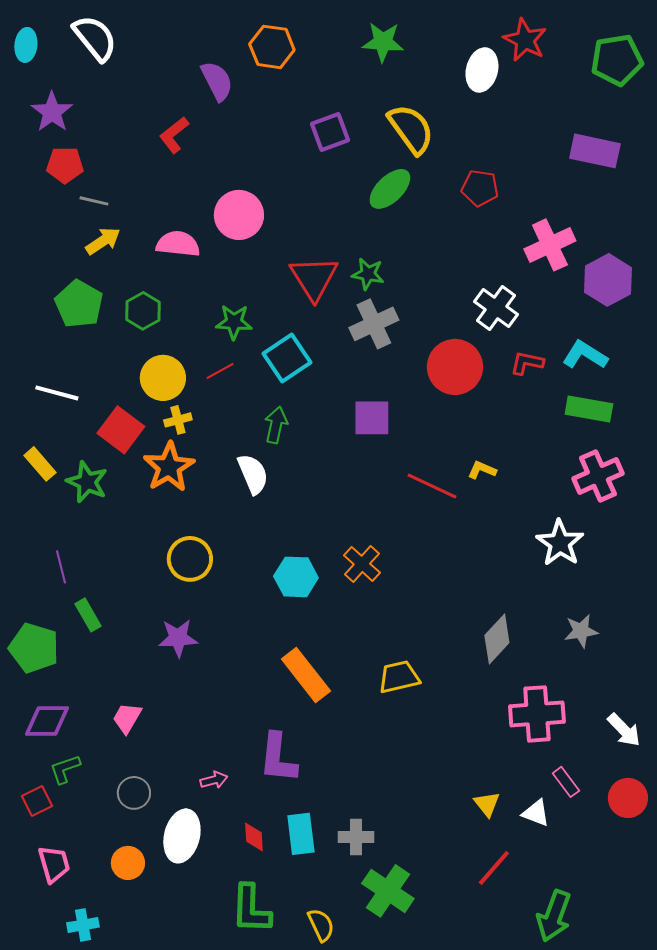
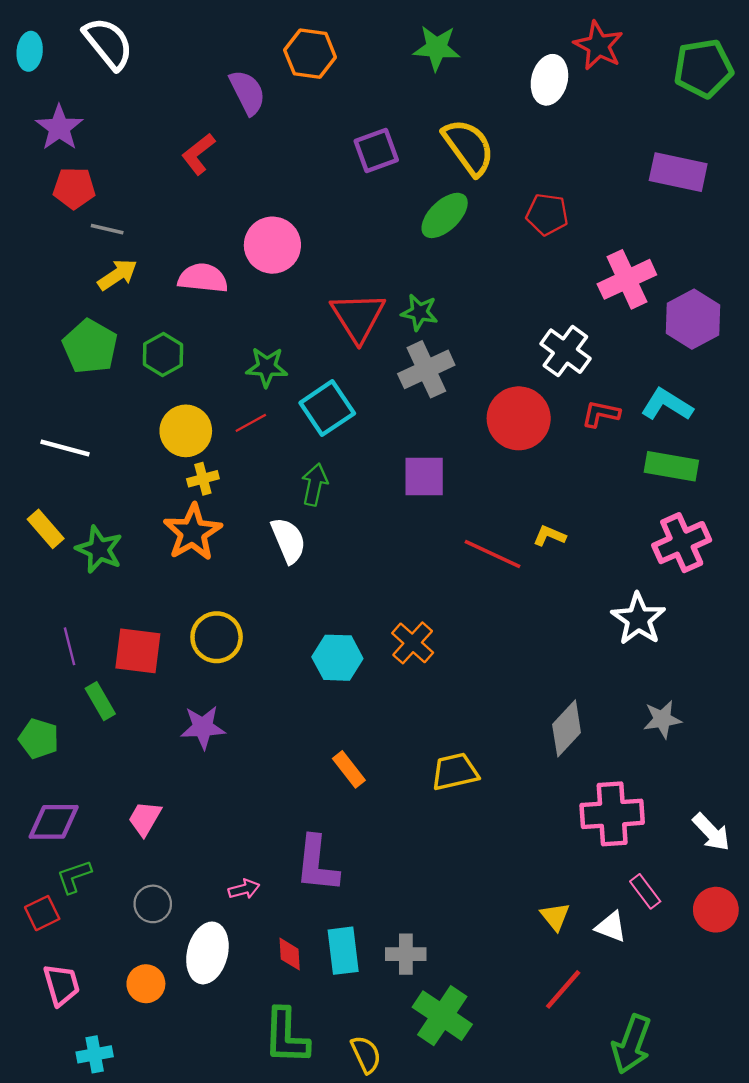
red square: (121, 430) -> (138, 651), moved, turned -30
green pentagon: (34, 648) -> (39, 739), size x0.7
orange rectangle: (306, 675) -> (349, 769), size x0.6

